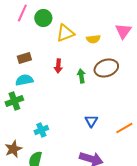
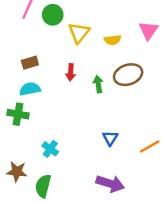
yellow triangle: (65, 33) -> (79, 33), turned -30
green cross: (14, 101) -> (18, 114), turned 30
cyan cross: (41, 130) -> (50, 149), turned -32
brown star: (13, 149) -> (17, 172), turned 30

